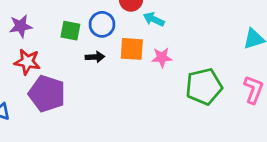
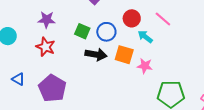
black arrow: (95, 57) -> (96, 54), size x1.5
purple pentagon: (47, 94) -> (52, 88), moved

